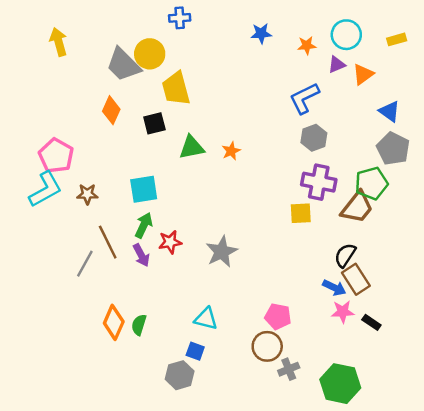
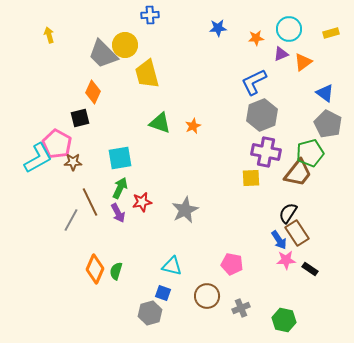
yellow arrow: (59, 42) -> (49, 35), size x0.7
black square: (154, 123) -> (80, 118), moved
gray hexagon: (314, 138) -> (262, 115), size x1.4
green triangle: (192, 147) -> (160, 123), turned 30
pink pentagon: (56, 156) -> (57, 144), moved
blue arrow: (334, 288) -> (279, 240), turned 30
brown circle: (267, 346) -> (207, 296), moved
green hexagon: (340, 384) -> (284, 320), size x0.7

